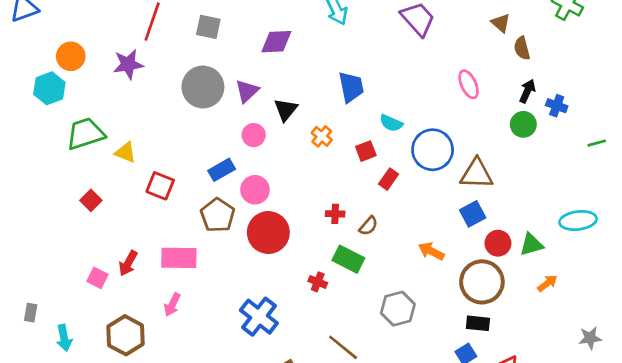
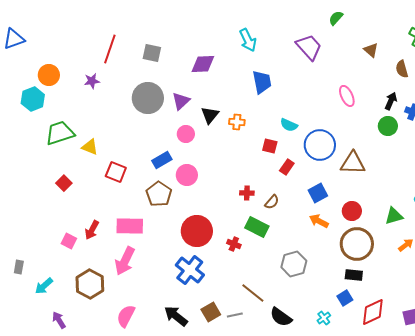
brown semicircle: (522, 48) -> (402, 69), moved
purple star: (128, 64) -> (92, 81), size x0.7
blue trapezoid: (351, 87) -> (262, 82), moved
orange cross: (322, 136) -> (237, 122), moved, turned -35
red square: (366, 151) -> (270, 146), turned 35
blue square: (473, 214) -> (318, 193), moved
red circle: (268, 233) -> (197, 231), moved
red circle: (498, 243) -> (352, 211), moved
pink arrow: (172, 305) -> (125, 261), size x1.6
cyan arrow: (64, 338) -> (44, 286), turned 60

